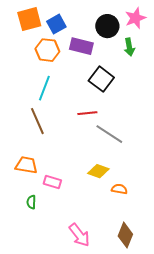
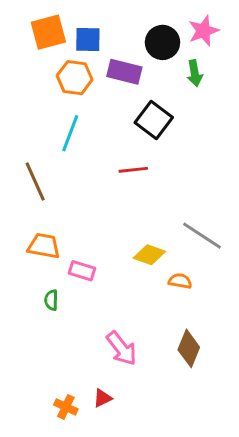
blue square: (56, 24) -> (88, 40), turned 30
brown line: (37, 121) -> (35, 182), moved
gray line: (109, 134) -> (202, 236), moved

